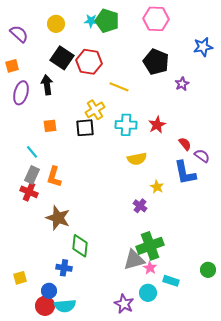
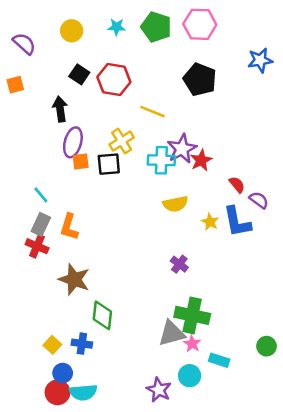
green pentagon: (107, 21) -> (156, 27), moved
black square: (62, 58) -> (79, 74), size x0.7
purple star: (182, 84) -> (182, 149), moved, size x1.6
purple ellipse: (21, 93) -> (73, 142), moved
orange square: (50, 126) -> (81, 162), moved
yellow star: (157, 187) -> (210, 222), moved
green cross: (150, 246) -> (192, 315), turned 32
yellow square: (20, 278) -> (52, 345), moved, turned -32

